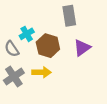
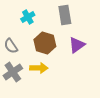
cyan cross: (27, 34) -> (28, 17), moved

